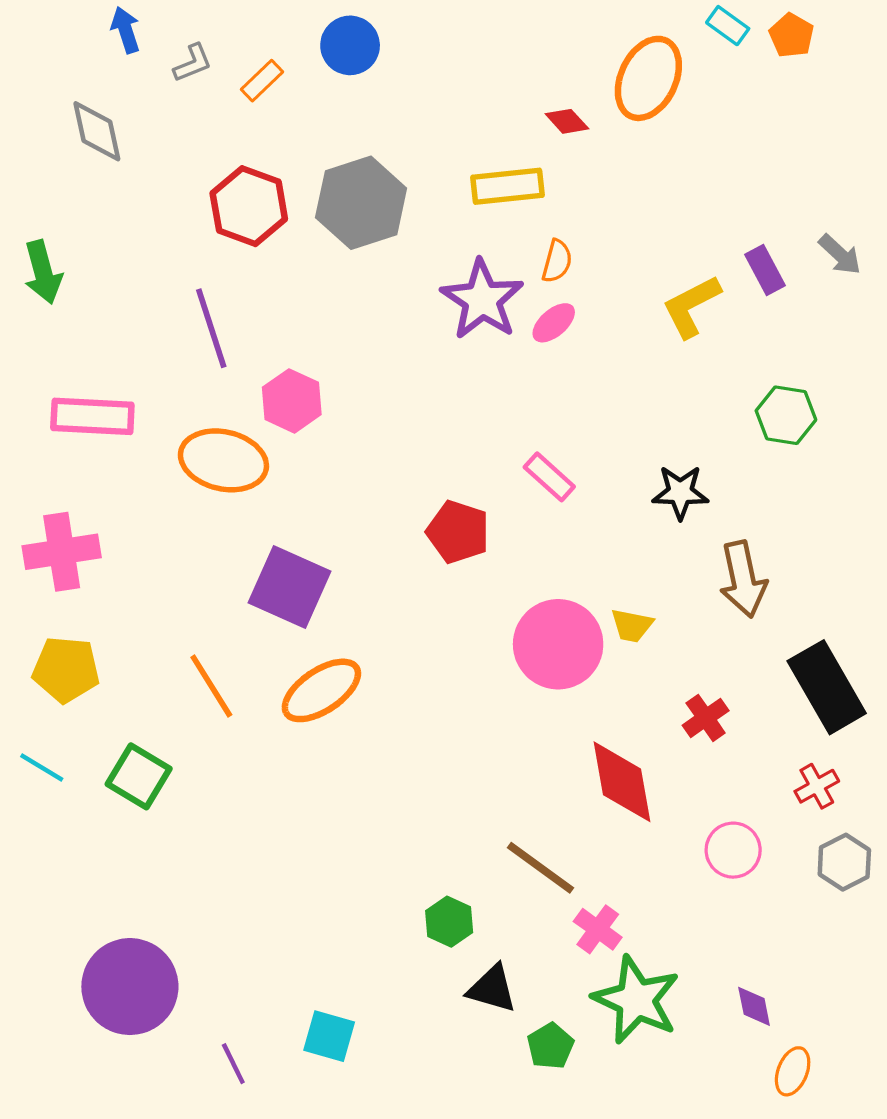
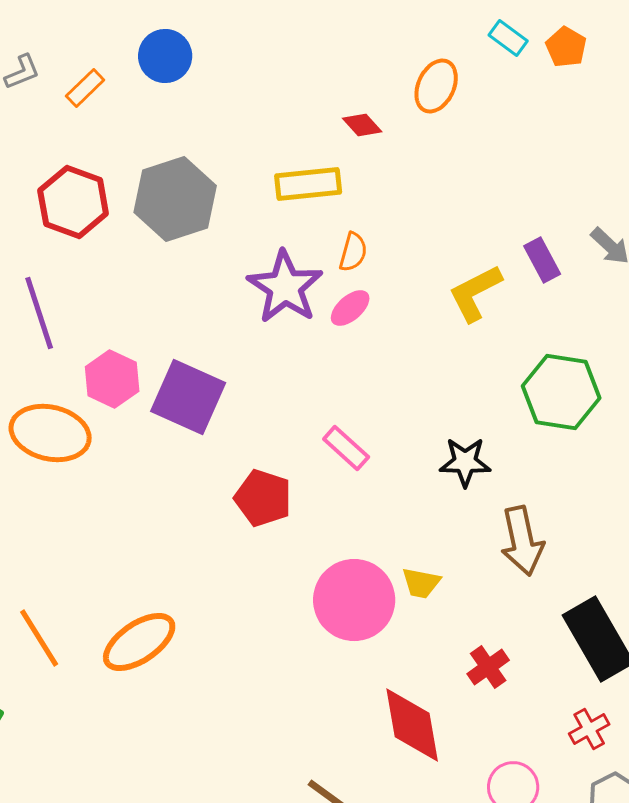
orange ellipse: (648, 78) -> (436, 86), size x0.7
green hexagon: (786, 415) -> (561, 392), size x1.4
purple square: (290, 587) -> (188, 397), moved

